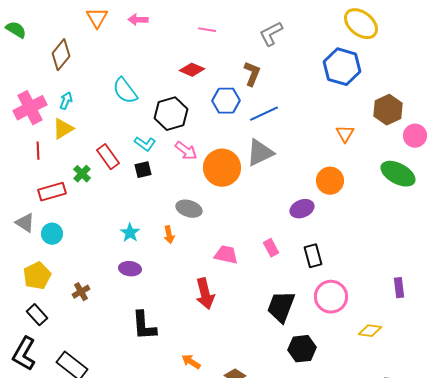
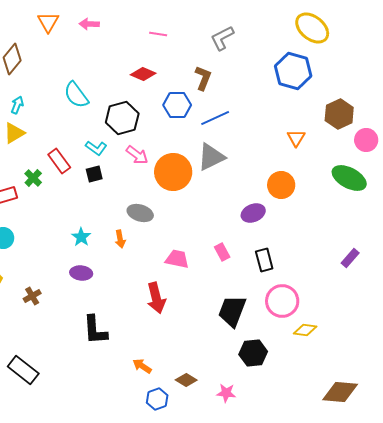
purple rectangle: (399, 288) -> (350, 258), moved, turned 48
yellow diamond: (370, 331) -> (305, 330), moved

